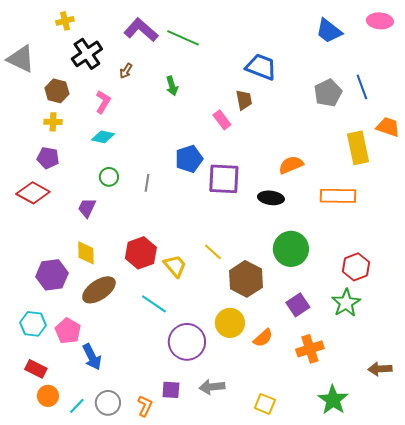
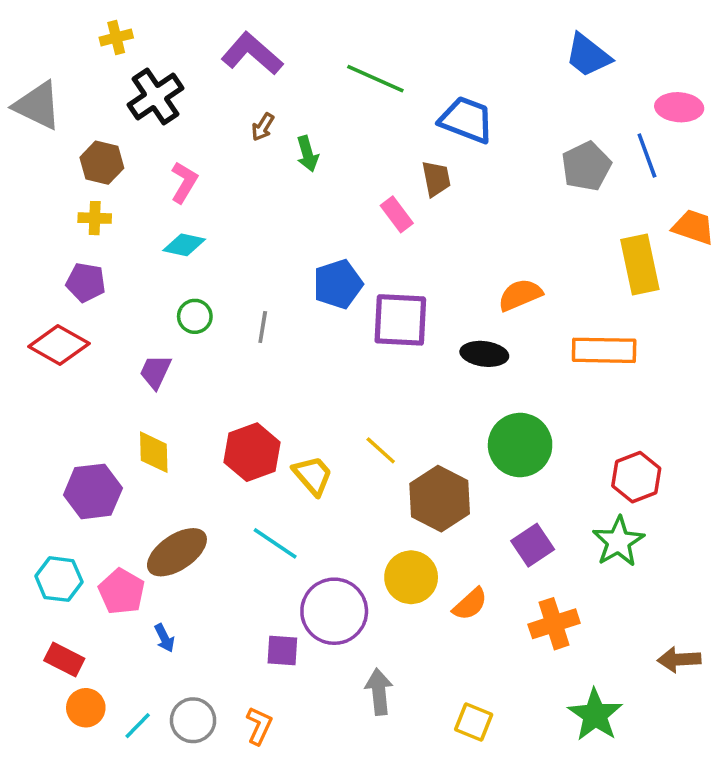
pink ellipse: (380, 21) -> (679, 107), moved
green line: (183, 38) -> (375, 79), moved
brown arrow: (126, 71) -> (263, 127), moved
brown ellipse: (99, 290) -> (177, 552), moved
blue arrow: (92, 357) -> (164, 638), size x0.6
gray arrow: (212, 387) -> (379, 692), turned 90
purple square: (171, 390) -> (282, 651), moved

